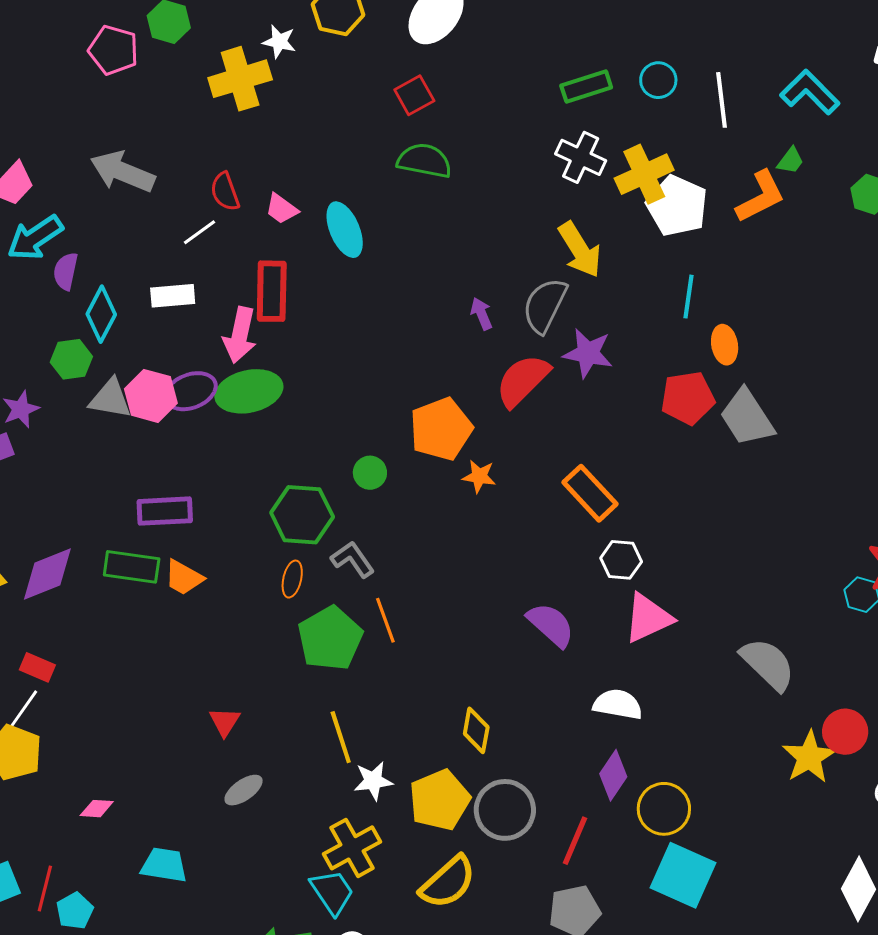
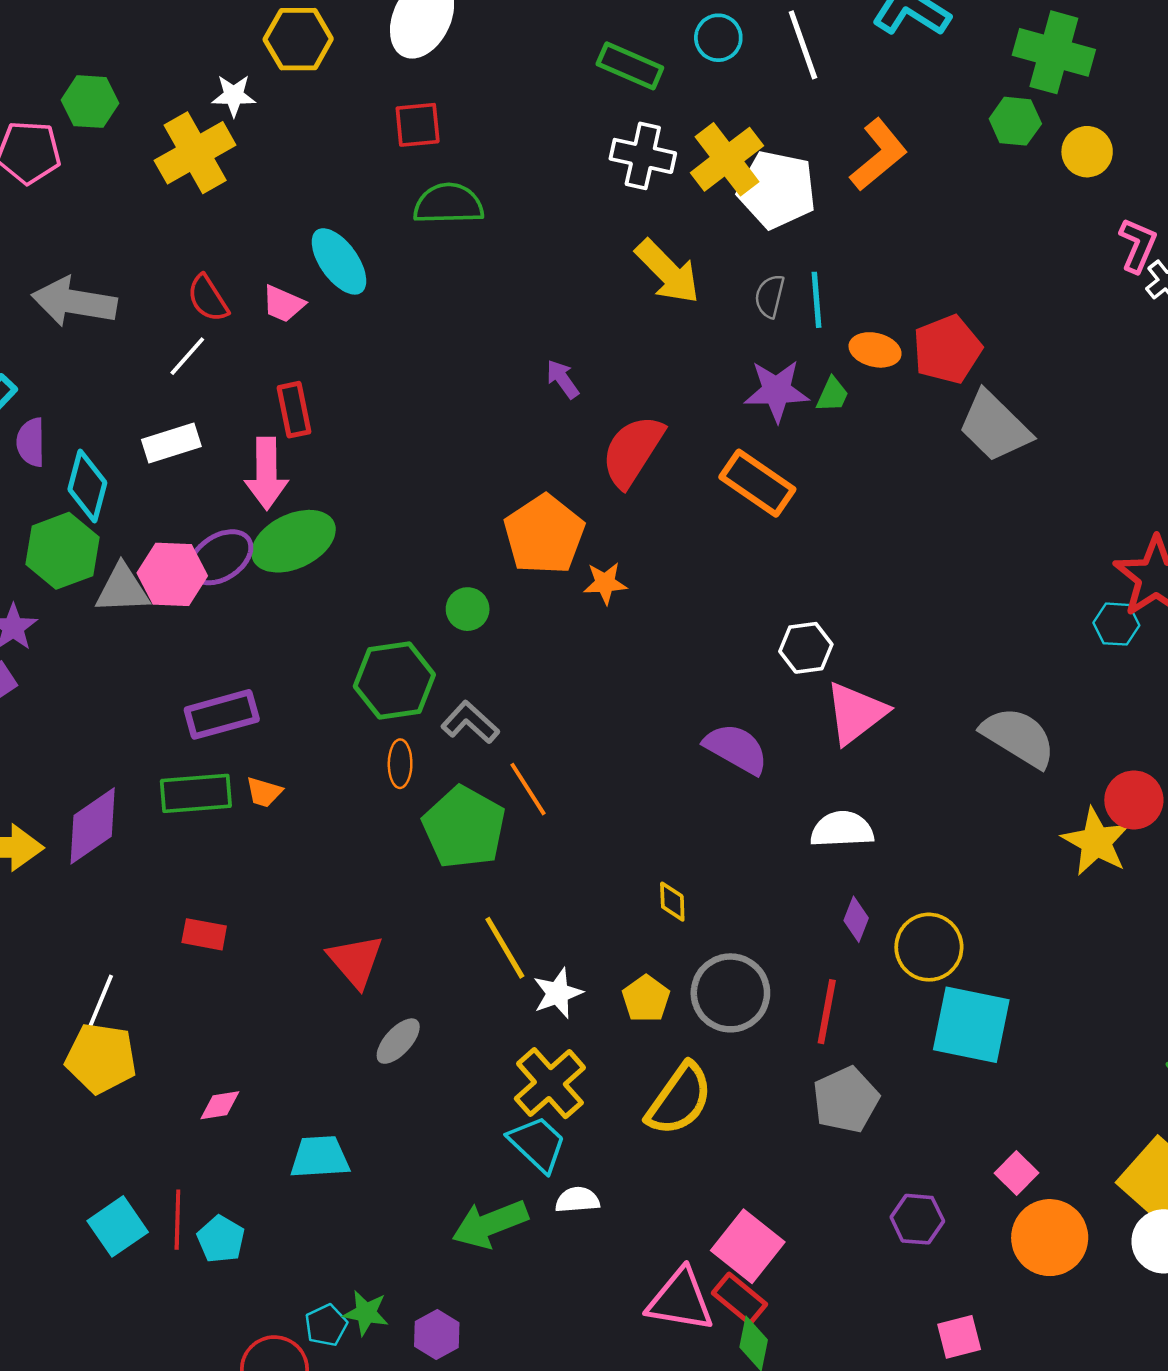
green rectangle: (586, 86) -> (630, 66), turned 54
red square: (414, 95) -> (418, 125), turned 36
green trapezoid: (790, 161) -> (832, 395), moved
cyan ellipse: (345, 230) -> (339, 261), moved
red rectangle: (272, 291) -> (294, 410), size x0.7
gray semicircle: (545, 305) -> (770, 296), moved, size x0.6
orange ellipse: (725, 345) -> (875, 350), turned -54
purple star: (588, 353) -> (777, 391), moved
green hexagon: (71, 359) -> (63, 551), size x1.4
red pentagon: (688, 398) -> (947, 349), moved
gray trapezoid: (747, 417) -> (995, 427), moved
orange rectangle: (590, 493) -> (757, 483), moved
orange trapezoid: (184, 577) -> (264, 792), size x0.7
red rectangle: (37, 667) -> (204, 934), moved
red triangle: (225, 722) -> (355, 961), size x1.4
yellow diamond: (476, 730) -> (672, 902), size x0.7
purple diamond: (613, 775) -> (856, 919), size x0.7
yellow pentagon: (440, 800) -> (646, 999), size x0.6

